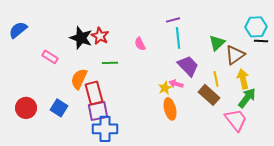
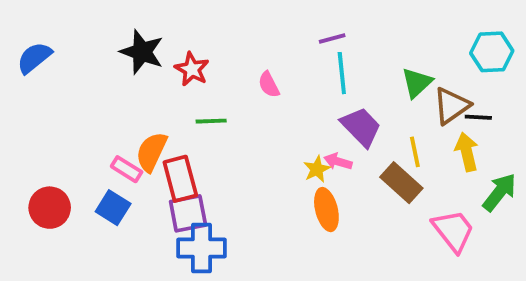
black star: (81, 38) -> (142, 52), moved
black line: (261, 41) -> (478, 117), moved
pink rectangle: (50, 57) -> (127, 169), moved
green arrow: (247, 98) -> (499, 192), moved

